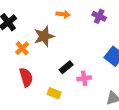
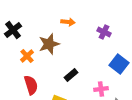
purple cross: (99, 16) -> (104, 32), moved
pink cross: (84, 78) -> (101, 89), moved

